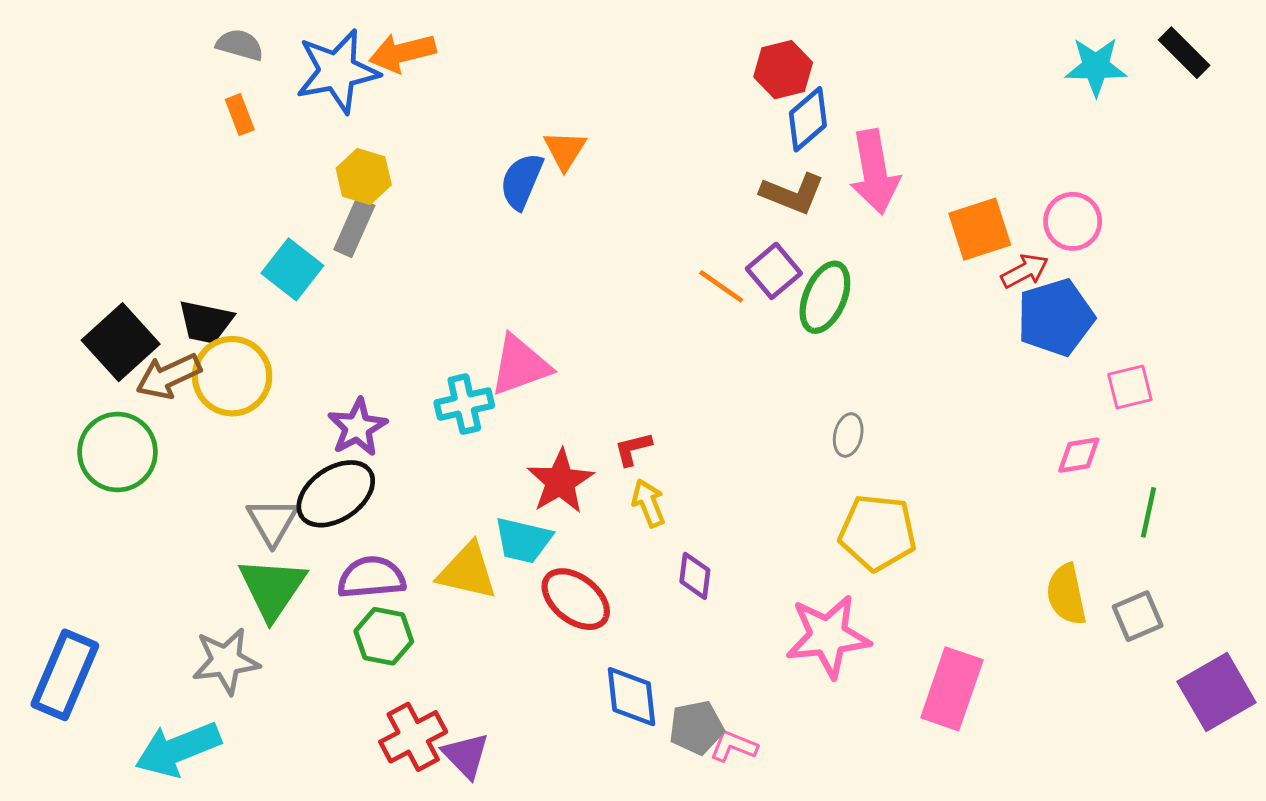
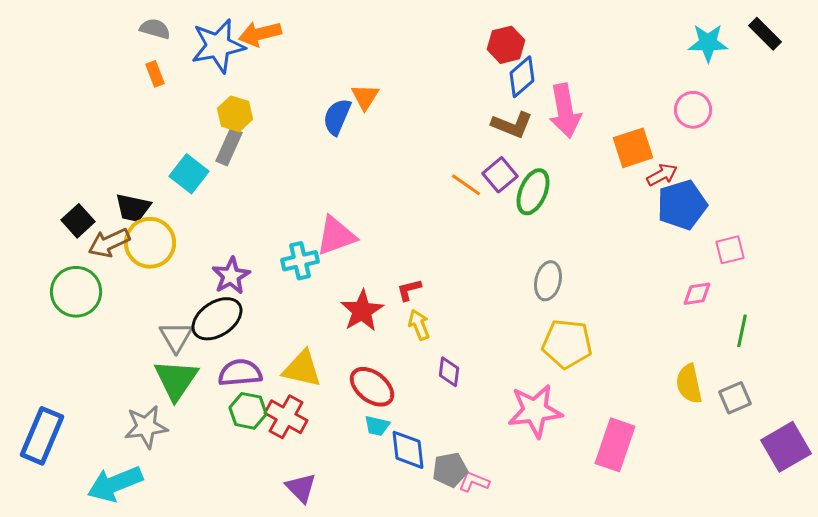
pink circle: (1073, 221) -> (693, 110), moved
black square: (121, 342) -> (78, 221), size x0.7
gray ellipse: (848, 435) -> (548, 281), size x1.4
cyan trapezoid: (523, 540) -> (377, 426), moved, size x0.7
red cross: (413, 737) -> (286, 417), moved, turned -33

